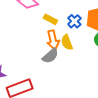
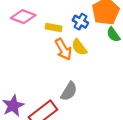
gray semicircle: (50, 56) -> (69, 91), moved

